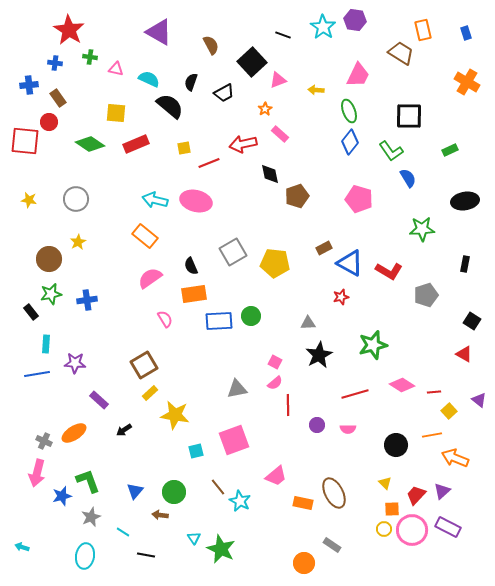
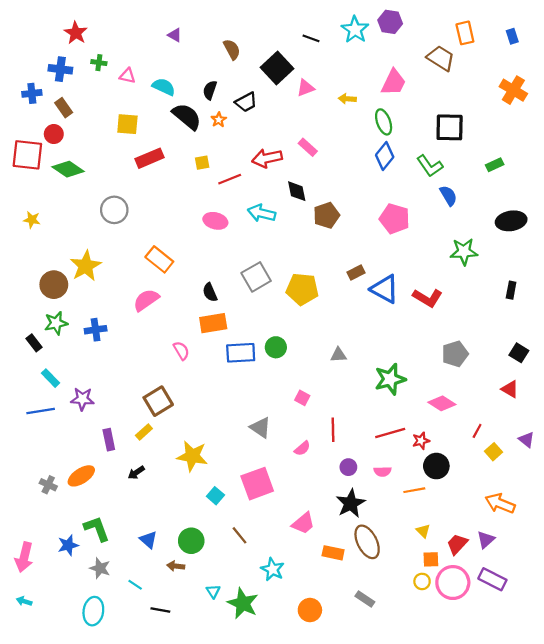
red star: (69, 30) -> (76, 33), size x0.7
purple triangle: (159, 32) -> (175, 35), size x0.5
blue cross: (55, 63) -> (60, 69), size x1.5
orange star: (265, 109) -> (219, 120), moved
green diamond: (90, 144) -> (68, 169), moved
gray circle: (76, 199) -> (114, 210), moved
cyan arrow: (155, 200) -> (262, 213), moved
pink ellipse: (196, 201) -> (215, 221), size x0.7
yellow star: (78, 242) -> (86, 266), size x1.8
pink semicircle: (150, 278) -> (146, 300), moved
gray pentagon: (426, 295) -> (455, 354), moved
red star: (341, 297) -> (421, 441), moved
cyan rectangle: (46, 344) -> (50, 378), turned -48
green star: (373, 345) -> (390, 379), moved
black star: (319, 355) -> (351, 503), moved
pink semicircle: (275, 383) -> (302, 448), moved
pink diamond: (402, 385) -> (442, 403), moved
gray triangle: (237, 389) -> (260, 428), turned 45
red line: (434, 392) -> (477, 431), turned -56
yellow rectangle: (150, 393) -> (144, 432), moved
purple rectangle: (99, 400) -> (109, 440), turned 36
red line: (288, 405) -> (333, 430), moved
orange line: (432, 435) -> (414, 490), moved
black circle: (396, 445) -> (436, 466), moved
cyan square: (196, 451) -> (215, 496), turned -35
pink arrow: (37, 473) -> (24, 557), moved
blue triangle: (135, 491) -> (148, 540), turned -30
cyan star: (240, 501) -> (273, 569), moved
gray star: (91, 517) -> (100, 568), turned -30
orange circle: (304, 563) -> (310, 610), moved

